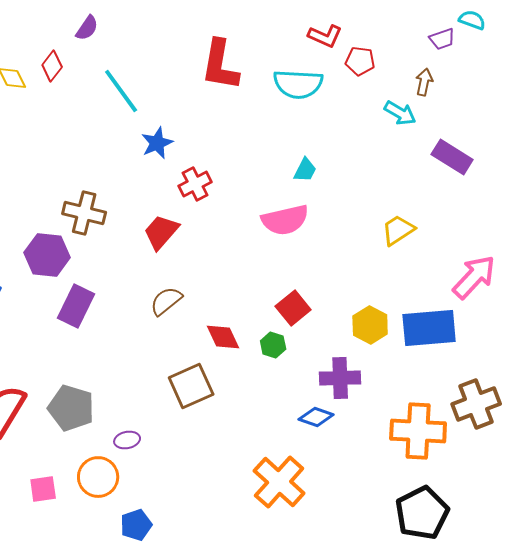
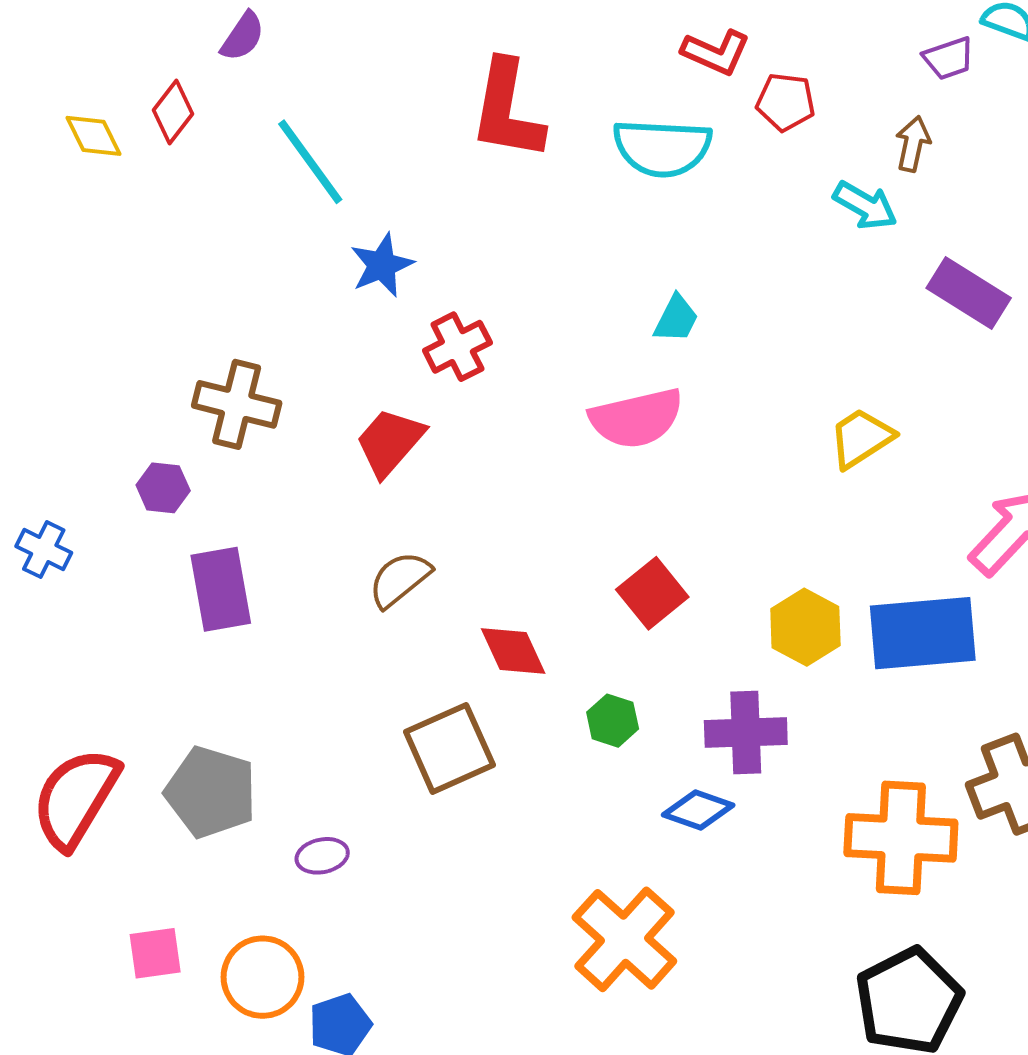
purple hexagon: (47, 255) -> (163, 488), size x0.6
purple rectangle: (76, 306) -> (221, 589), turned -36
green hexagon: (273, 345) -> (613, 721), moved
orange circle: (98, 477) -> (263, 977), moved

